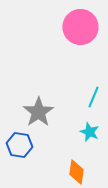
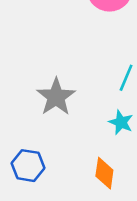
blue hexagon: (19, 145) -> (28, 166), moved

